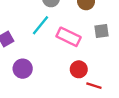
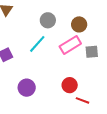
pink rectangle: (69, 37) -> (70, 45), moved, turned -60
purple circle: (23, 69) -> (27, 88), moved

